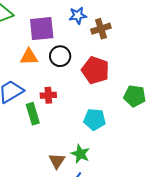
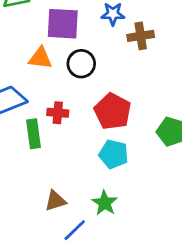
red pentagon: (95, 70) -> (113, 111), moved
green star: (80, 154) -> (105, 203), moved
brown triangle: (57, 161) -> (55, 201), turned 30

